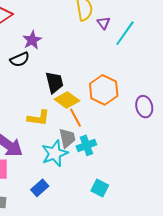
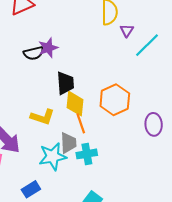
purple star: (32, 40) -> (48, 48), moved
yellow diamond: (67, 100) -> (75, 104), turned 50

